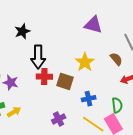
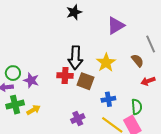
purple triangle: (93, 25) -> (116, 26), turned -48
black star: (22, 31) -> (74, 12), moved
black arrow: (38, 57) -> (75, 58), moved

